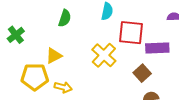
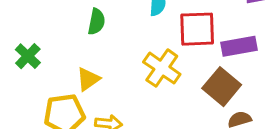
brown square: (142, 73) -> (222, 87), size x1.4

